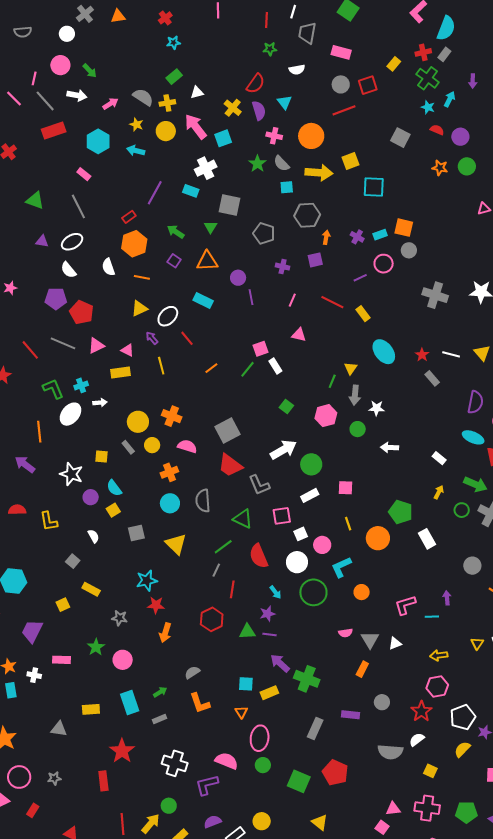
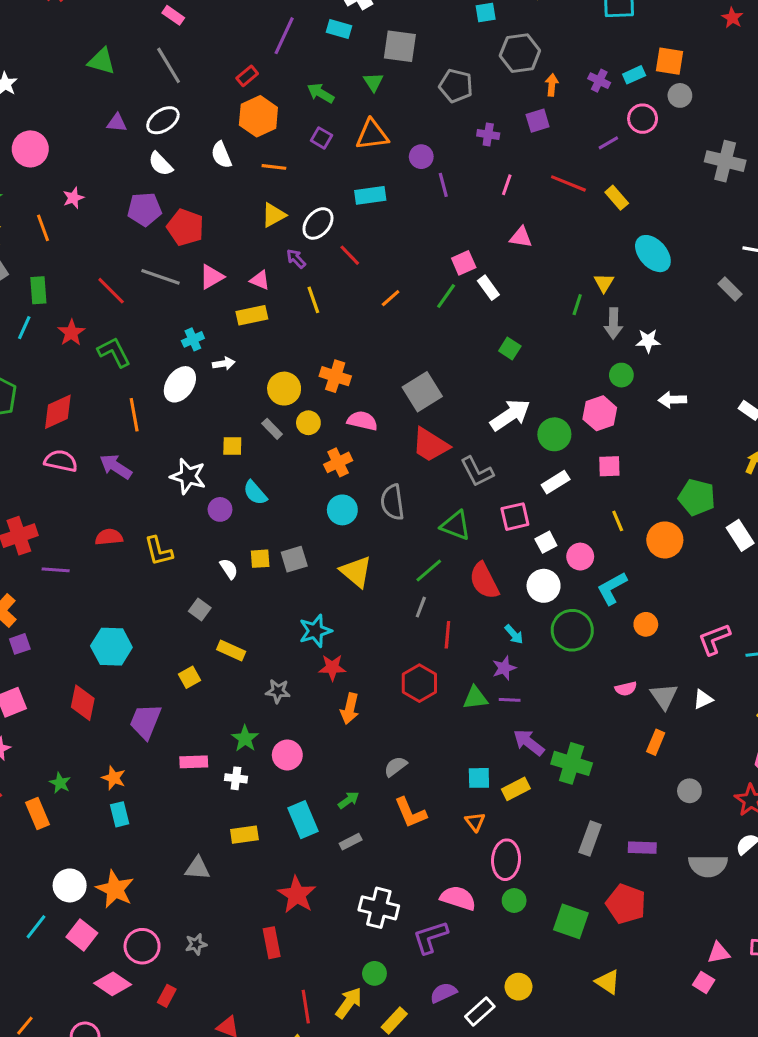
cyan rectangle: (203, 300) -> (370, 195), turned -30
red star: (422, 355) -> (732, 18), moved
green L-shape: (53, 389) -> (114, 352), moved
pink hexagon: (326, 416) -> (600, 413), moved
yellow square: (113, 510) -> (260, 559), moved, turned 32
white cross: (34, 675) -> (236, 778), moved
purple rectangle: (351, 715) -> (642, 848), moved

